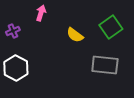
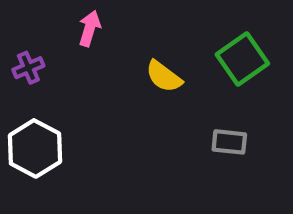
gray rectangle: (105, 65) -> (229, 142), size x0.6

